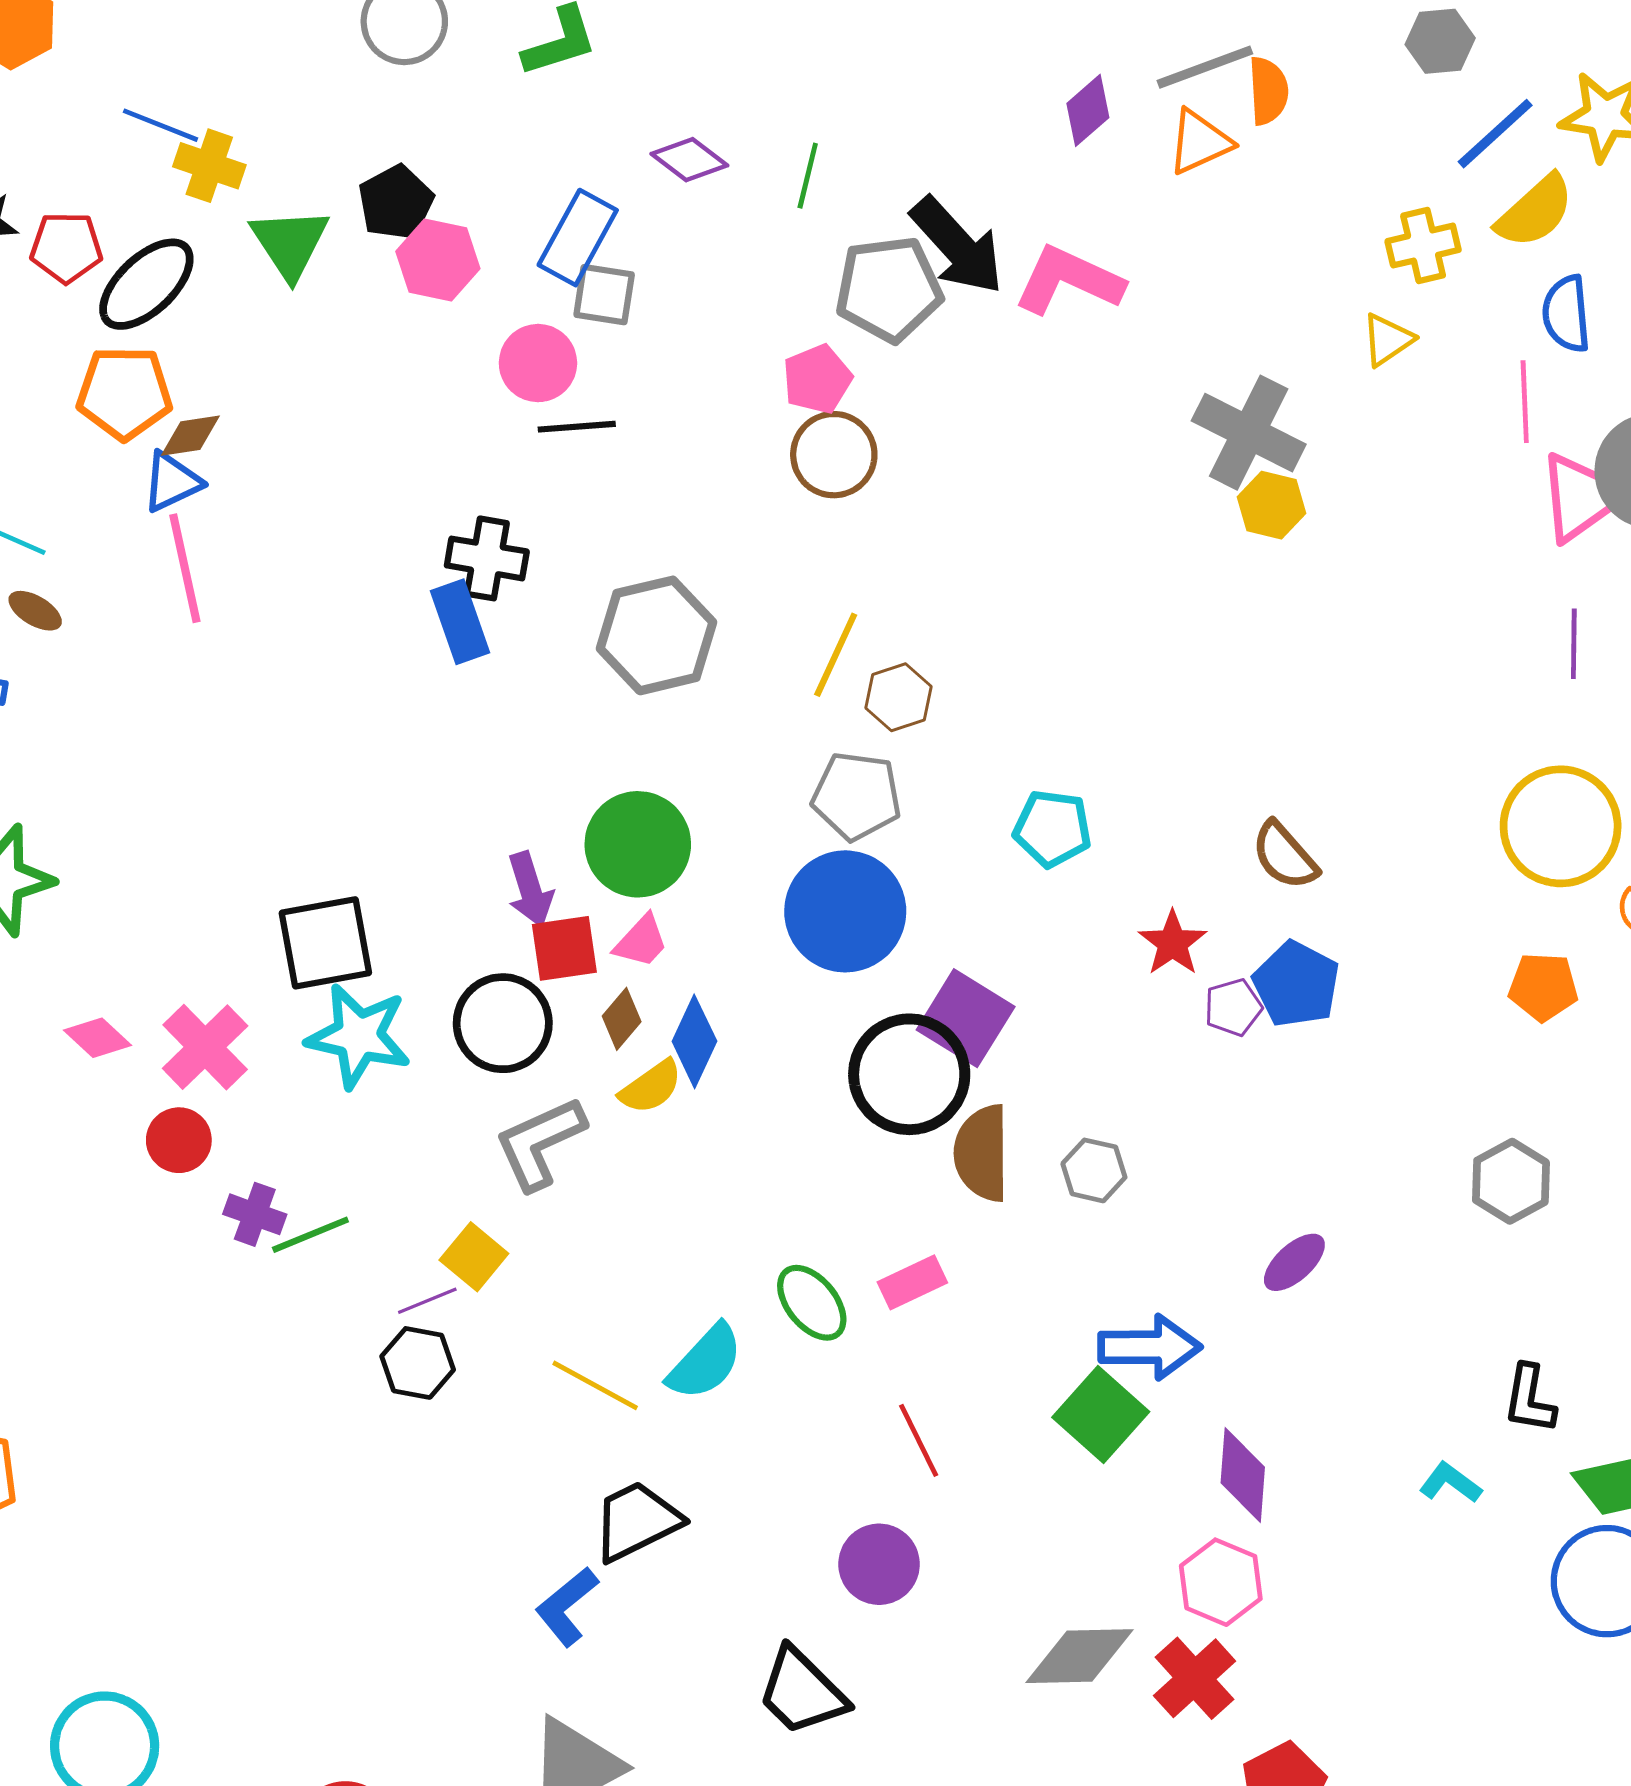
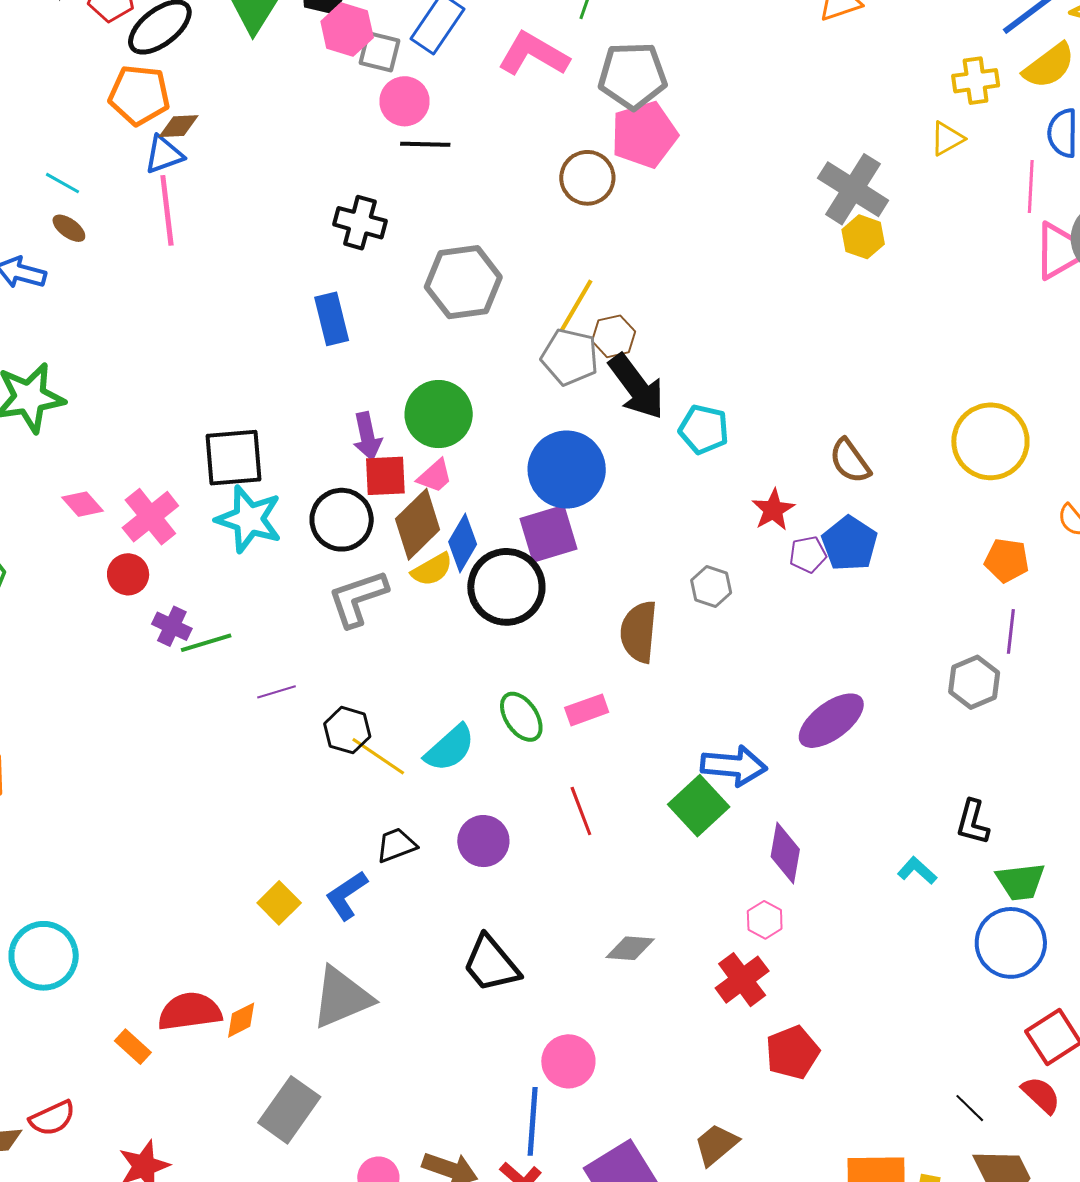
black arrow: (957, 246) -> (637, 387), moved
pink L-shape: (1069, 280) -> (533, 54), moved
gray square: (604, 295) -> (380, 52), moved
pink pentagon: (817, 379) -> (644, 135), moved, size x1.5
blue rectangle: (460, 622) -> (332, 319), moved
purple line: (1574, 644) -> (1011, 631), moved
gray pentagon: (857, 796) -> (570, 357), moved
yellow circle: (1561, 826) -> (990, 441), moved
purple square: (966, 1018) -> (548, 534), moved, turned 36
brown diamond: (622, 1019) -> (418, 524), size x1.8
black circle: (909, 1074) -> (506, 587), moved
gray hexagon: (1094, 1170) -> (711, 587), moved
yellow square: (474, 1257) -> (279, 903), moved
purple ellipse: (1294, 1262) -> (831, 721), size x1.6
black hexagon: (418, 1363) -> (347, 730), moved
black trapezoid: (636, 1521) -> (396, 845), size x0.7
purple circle: (879, 1564) -> (483, 841), moved
pink hexagon: (1221, 1582) -> (765, 920), size x0.7
gray diamond: (1080, 1656) -> (630, 948), moved, size x0.7

